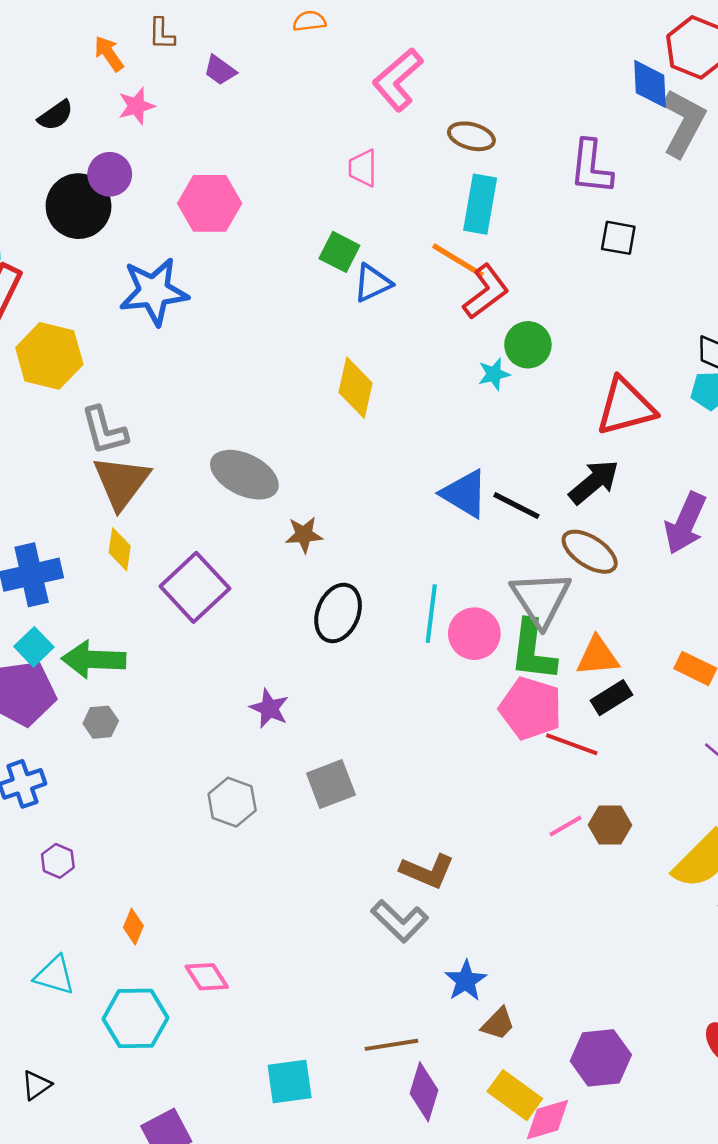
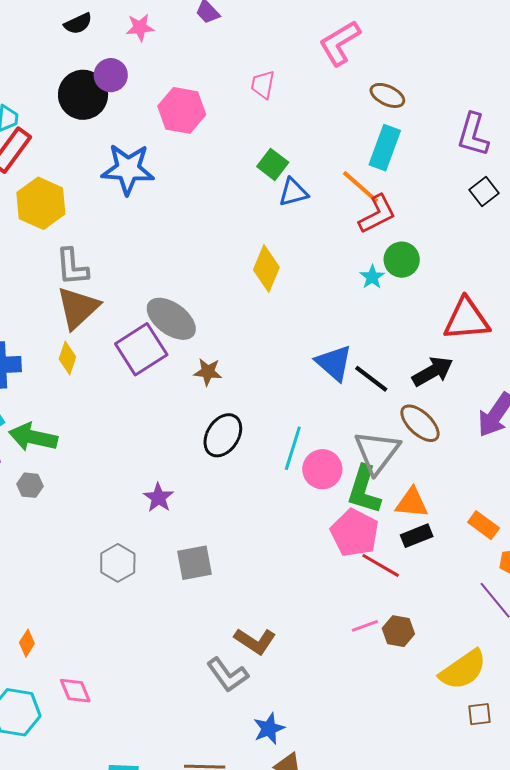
pink trapezoid: (363, 168) -> (263, 85), moved
black square: (618, 238) -> (484, 191), turned 32
cyan star: (494, 374) -> (372, 277), turned -30
purple square: (195, 587) -> (141, 349), moved

